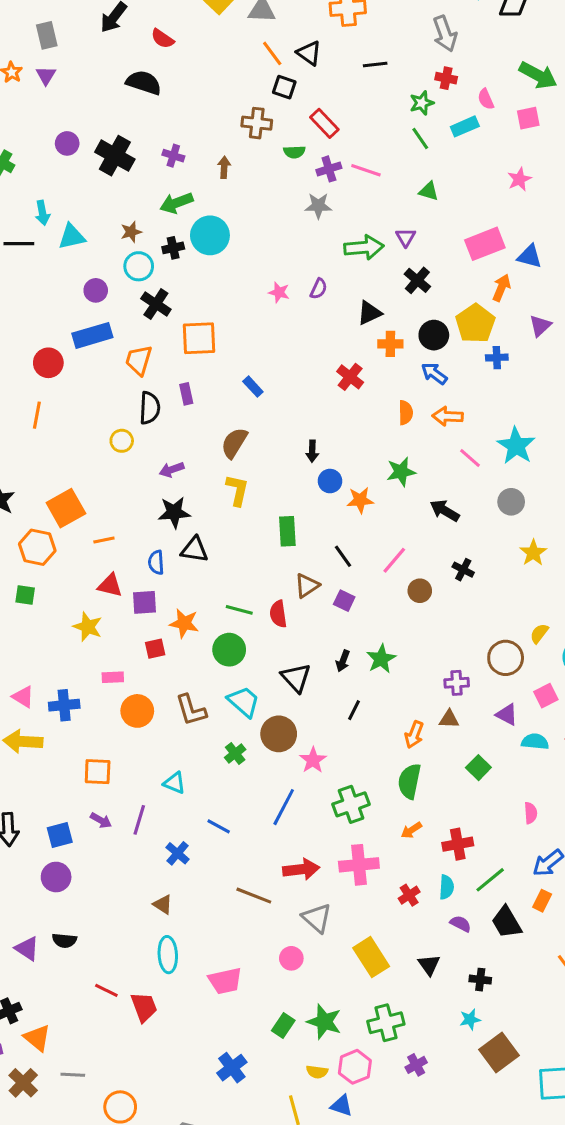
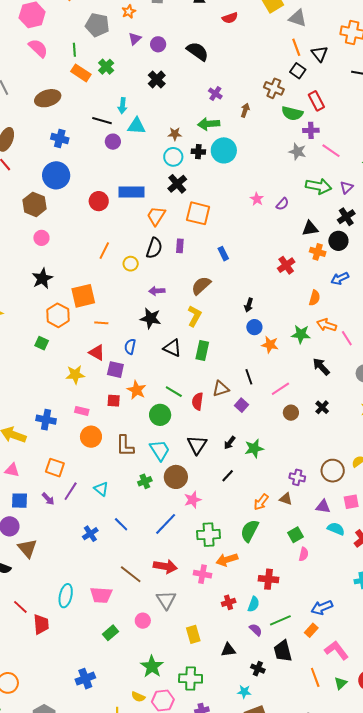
red semicircle: (163, 39) -> (230, 18), turned -70
purple triangle: (46, 75) -> (135, 39), moved
black semicircle: (144, 83) -> (198, 51), moved
purple circle: (67, 143) -> (158, 44), moved
green semicircle: (294, 152) -> (292, 113), size x1.5
black cross: (115, 156) -> (157, 79), moved, size x0.7
pink line: (366, 170) -> (331, 151), moved
purple circle: (96, 290) -> (113, 142), moved
black circle: (434, 335) -> (338, 241), moved
blue arrow: (434, 373) -> (340, 278), turned -78
orange line: (37, 415) -> (104, 251), moved
orange arrow: (448, 416) -> (327, 325), moved
green rectangle: (287, 531) -> (202, 350), moved
black triangle: (194, 550) -> (172, 348), moved
yellow star: (88, 627) -> (75, 375), turned 30
pink triangle: (23, 697) -> (12, 470), moved, turned -35
purple triangle: (507, 715) -> (323, 507), turned -35
pink semicircle: (531, 813) -> (304, 554), moved
purple line: (139, 820) -> (71, 491), moved
orange arrow: (411, 830) -> (227, 560), moved, size x1.5
pink cross: (359, 865) -> (202, 574), size x0.7
green line: (490, 880) -> (280, 620), moved
brown triangle: (163, 904) -> (27, 548), moved, size x1.5
black trapezoid: (507, 922) -> (283, 651), moved
yellow rectangle: (371, 957) -> (193, 634), size x0.7
black triangle: (429, 965) -> (228, 650), turned 42
pink trapezoid: (225, 981) -> (101, 595), moved
green rectangle: (283, 1026) -> (111, 633), moved

